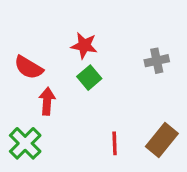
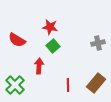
gray cross: (157, 61) -> (98, 43), moved
red arrow: (47, 101) -> (39, 66), moved

